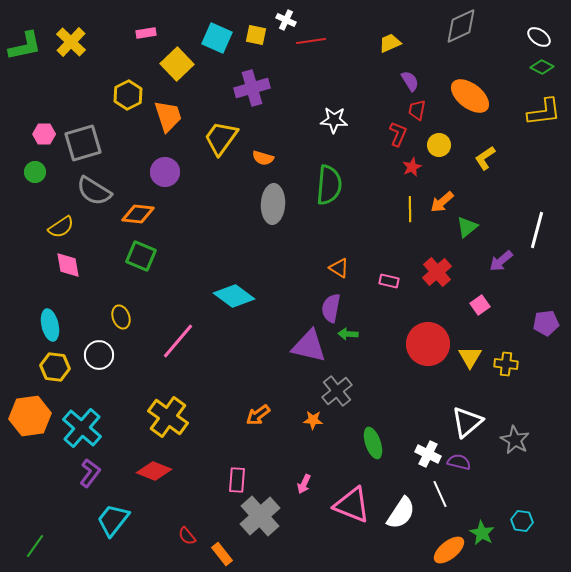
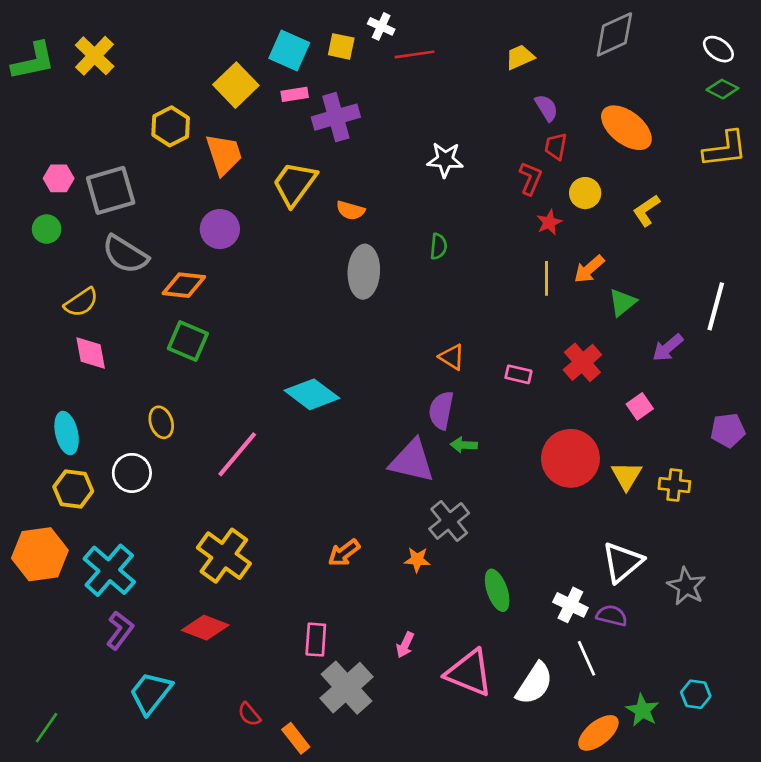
pink rectangle: (146, 33) -> (295, 94), moved
green semicircle: (329, 185) -> (438, 246), size x0.5

